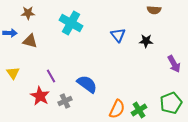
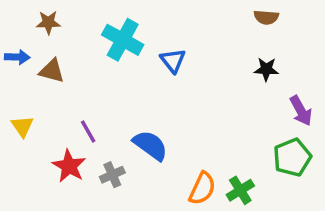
blue triangle: (118, 35) -> (173, 61), moved
black star: (146, 41) -> (266, 69), moved
green pentagon: (171, 103) -> (292, 157), moved

